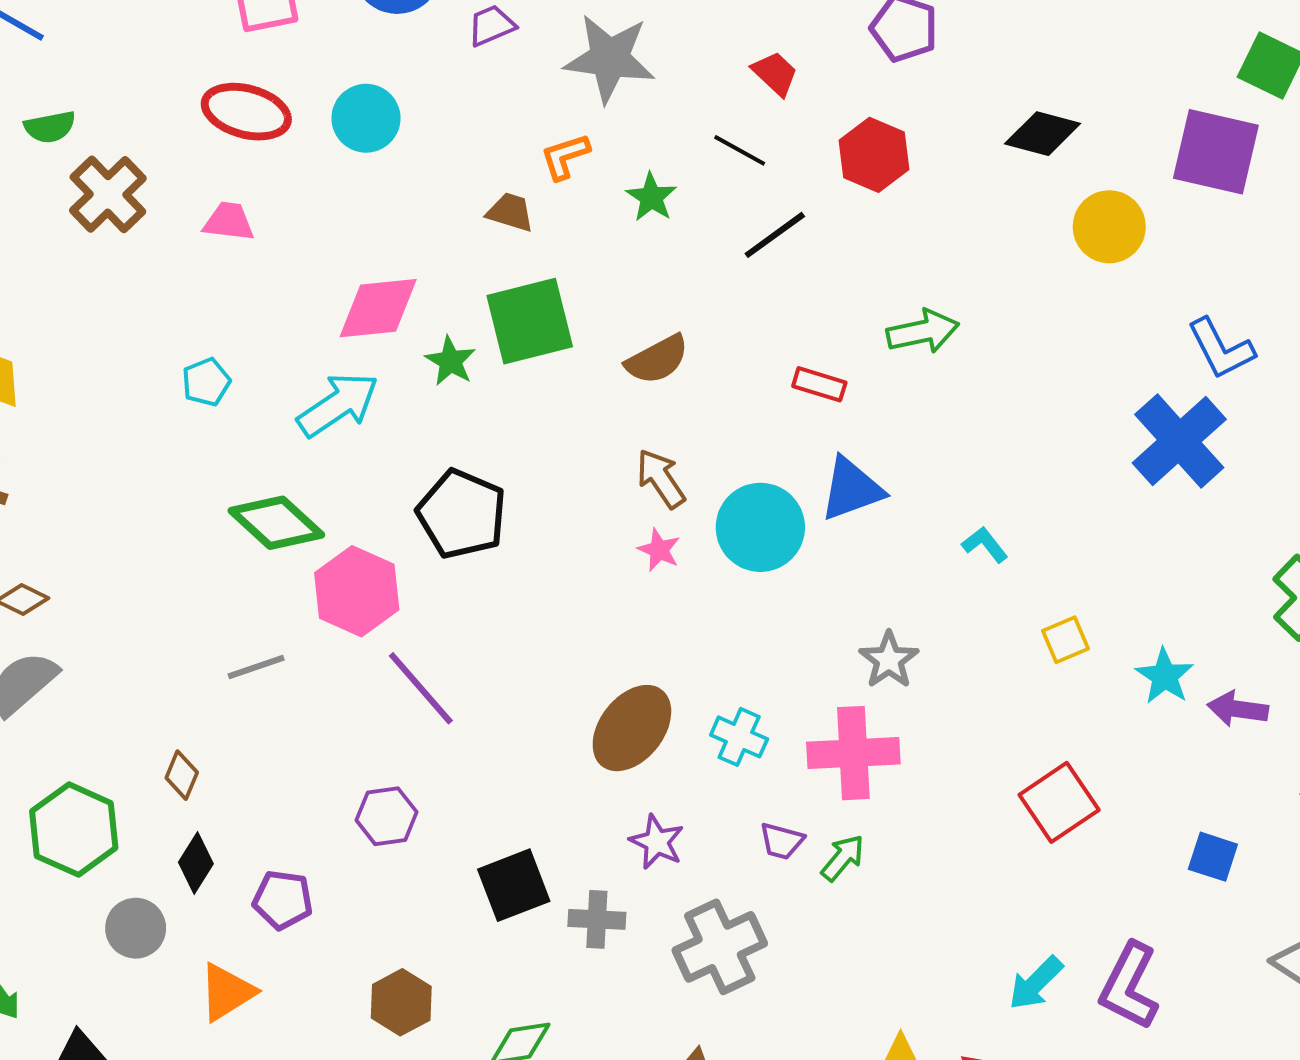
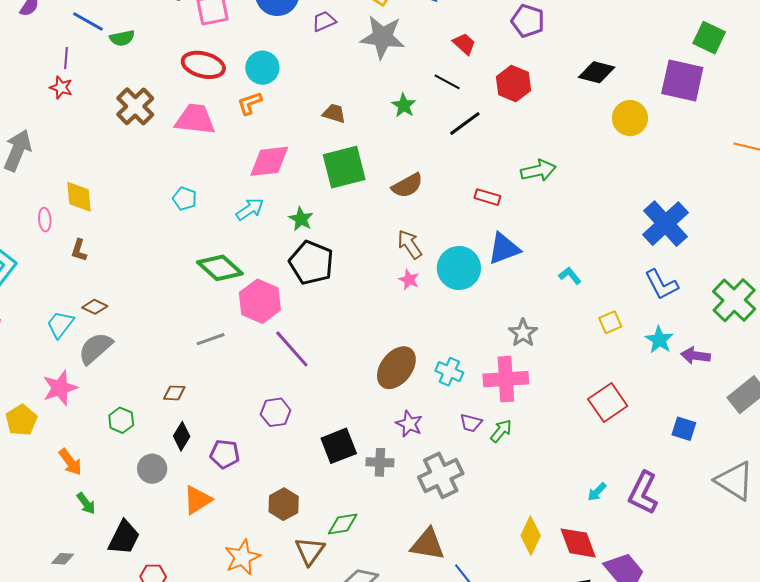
green semicircle: (50, 127) -> (122, 38), moved
orange L-shape: (565, 156) -> (250, 103), moved
pink trapezoid: (229, 222) -> (195, 119), size x1.6
blue L-shape: (1221, 349) -> (662, 285), moved
green star: (450, 361) -> (301, 219), moved
cyan pentagon: (206, 382) -> (185, 199), turned -30
cyan arrow: (338, 405) -> (250, 209), size x0.7
brown diamond: (182, 775) -> (174, 393), turned 70
green hexagon: (74, 830) -> (121, 420), size x0.6
cyan arrow: (1036, 983) -> (597, 492), size x0.7

